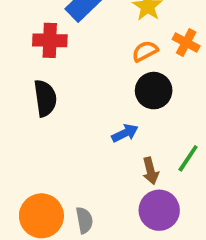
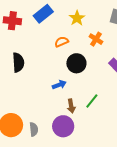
red cross: (50, 40) -> (12, 21), moved
orange semicircle: (145, 51) -> (62, 42), moved
purple circle: (159, 210) -> (63, 126), moved

